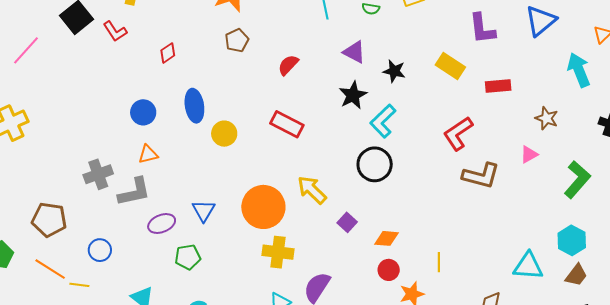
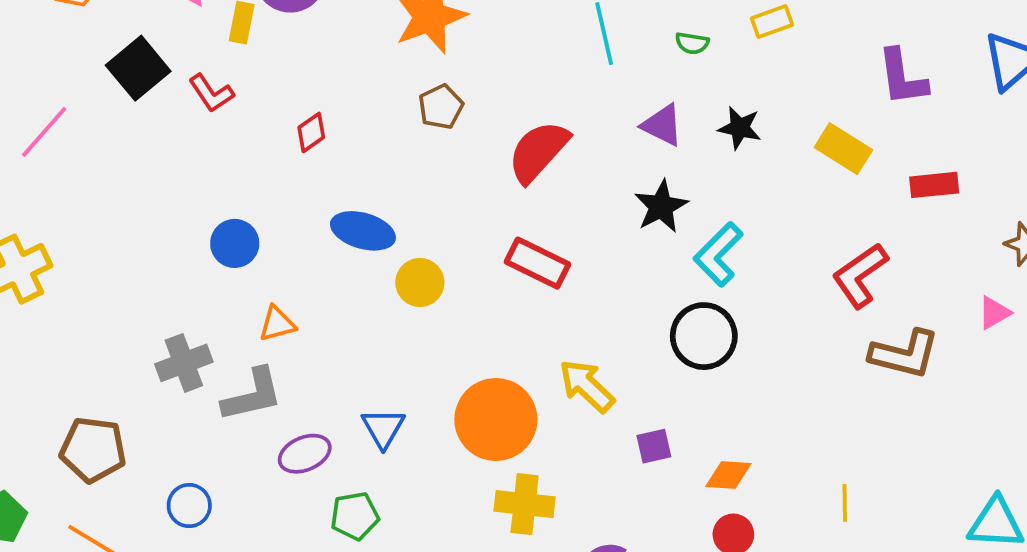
red semicircle: (288, 65) -> (538, 151), size x1.6
black star: (394, 71) -> (740, 128), moved
blue ellipse: (194, 106) -> (363, 231), turned -64
blue circle: (143, 112) -> (235, 243), moved
purple square: (347, 222) -> (654, 446), turned 36
yellow line: (439, 262) -> (845, 503), moved

